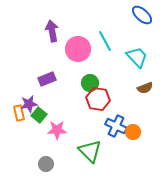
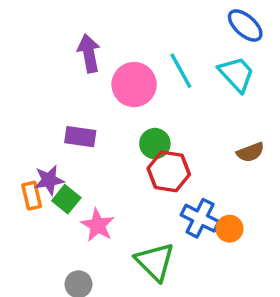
cyan trapezoid: (137, 57) -> (236, 74), moved
purple rectangle: (47, 79) -> (80, 137), turned 30
pink star: (57, 130) -> (98, 225), turned 30

